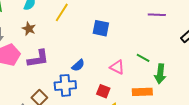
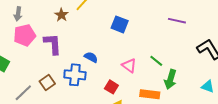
brown star: (29, 29) -> (61, 15), moved
purple L-shape: (38, 59) -> (53, 44), turned -95
blue semicircle: (78, 65) -> (91, 57), turned -120

